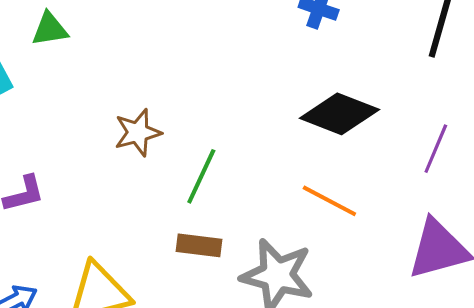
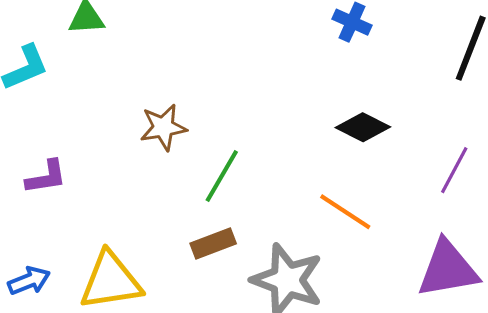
black diamond: (339, 114) -> (363, 127), size x0.7
brown rectangle: (199, 245) -> (213, 243), turned -33

